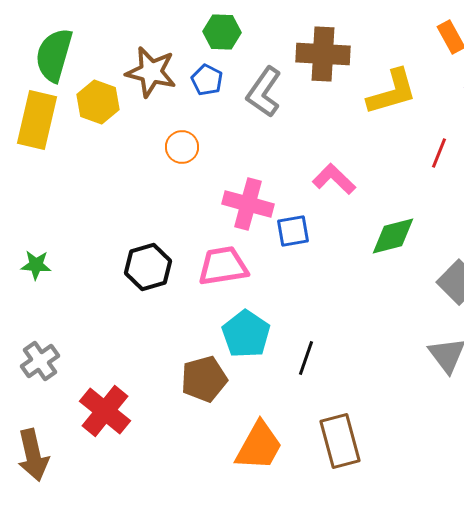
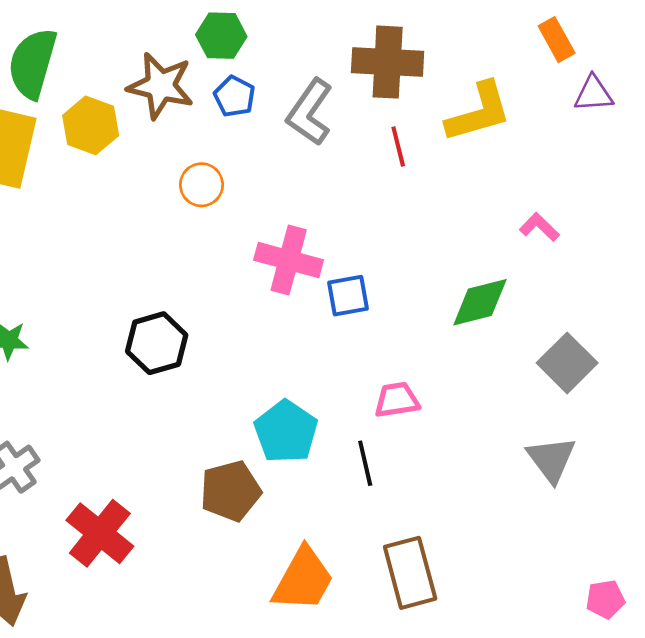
green hexagon: (222, 32) -> (221, 36), moved
red line: (439, 153) -> (398, 147), moved, turned -36
pink L-shape: (334, 179) -> (539, 227), moved, size x0.7
pink trapezoid: (223, 266) -> (397, 400), moved, size x0.7
black line: (306, 358) -> (365, 463), turned -32

